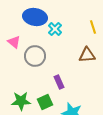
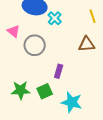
purple rectangle: (59, 82) -> (59, 71), turned 40

